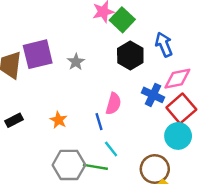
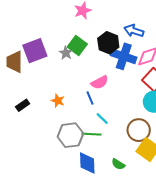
green square: (122, 20) -> (77, 45), moved
blue arrow: (164, 45) -> (134, 31), turned -42
blue cross: (153, 95) -> (124, 56), moved, size x1.4
pink semicircle: (113, 104) -> (100, 82), turned 54

